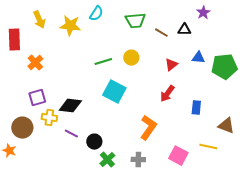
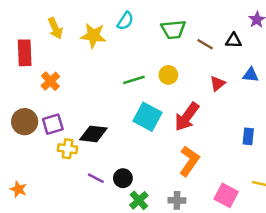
red arrow: (167, 94) -> (187, 117), moved, size x1.4
brown circle: (22, 128) -> (25, 122), moved
purple line: (71, 134) -> (96, 178), moved

